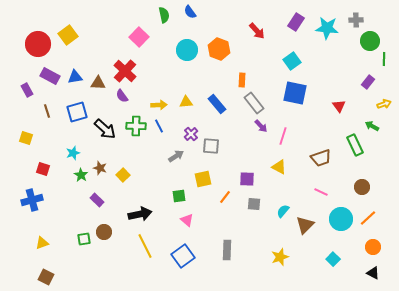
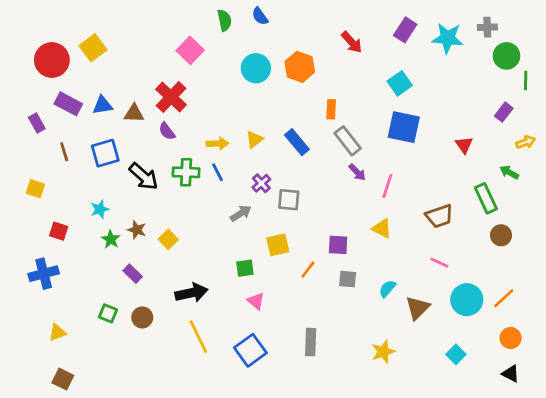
yellow triangle: (186, 102) -> (255, 139), turned -32
brown circle: (362, 187) -> (501, 235), moved
green square: (84, 239) -> (108, 313), moved, turned 32

